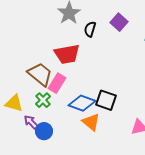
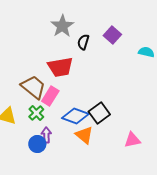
black square: (106, 100) -> (99, 113), turned 35
purple arrow: (31, 122) -> (46, 135), moved, turned 42

